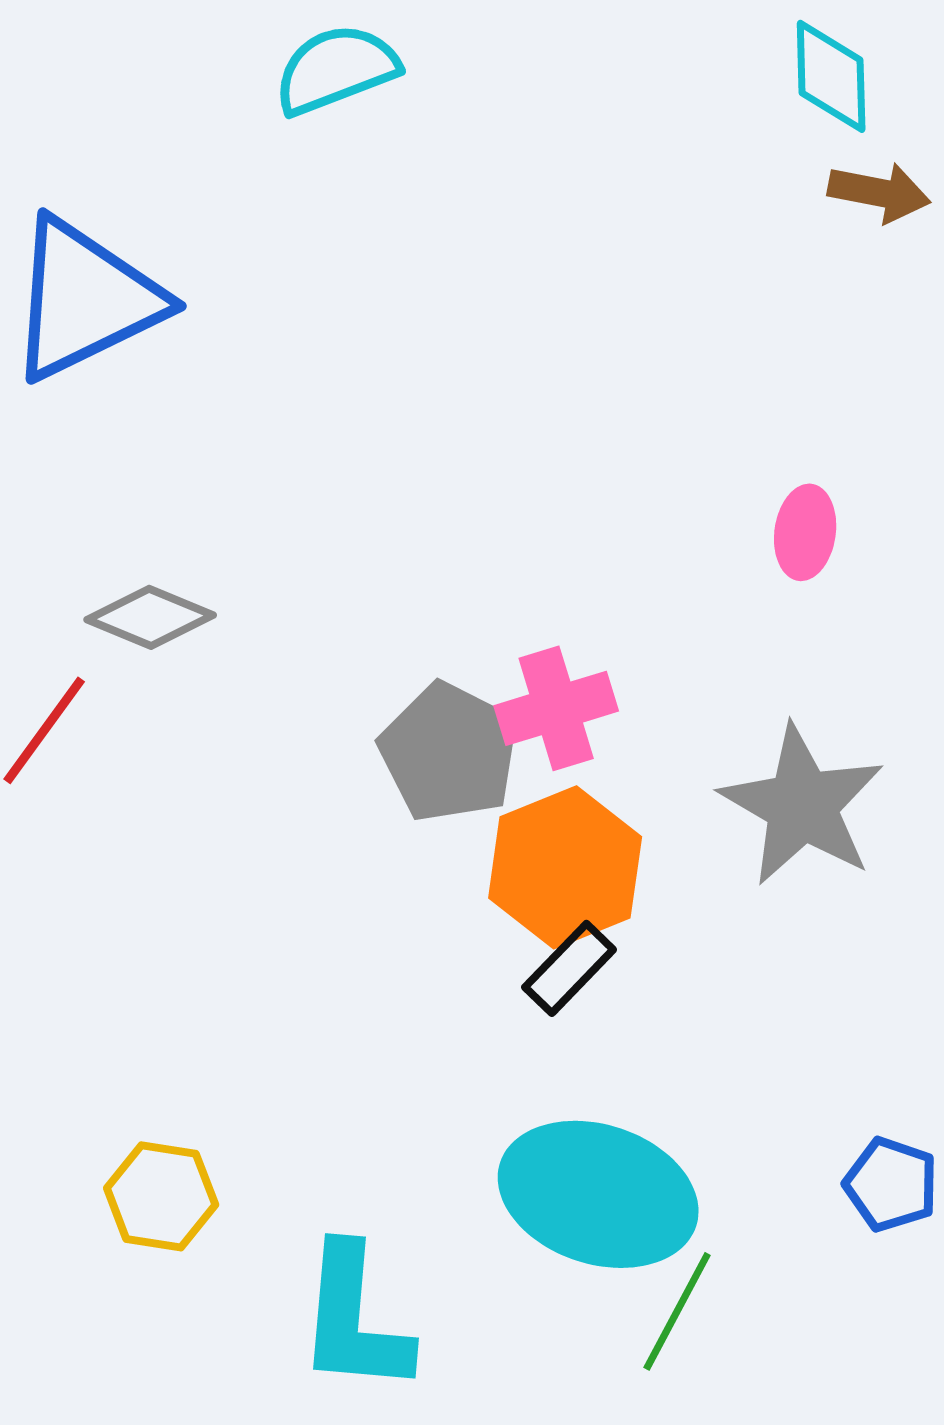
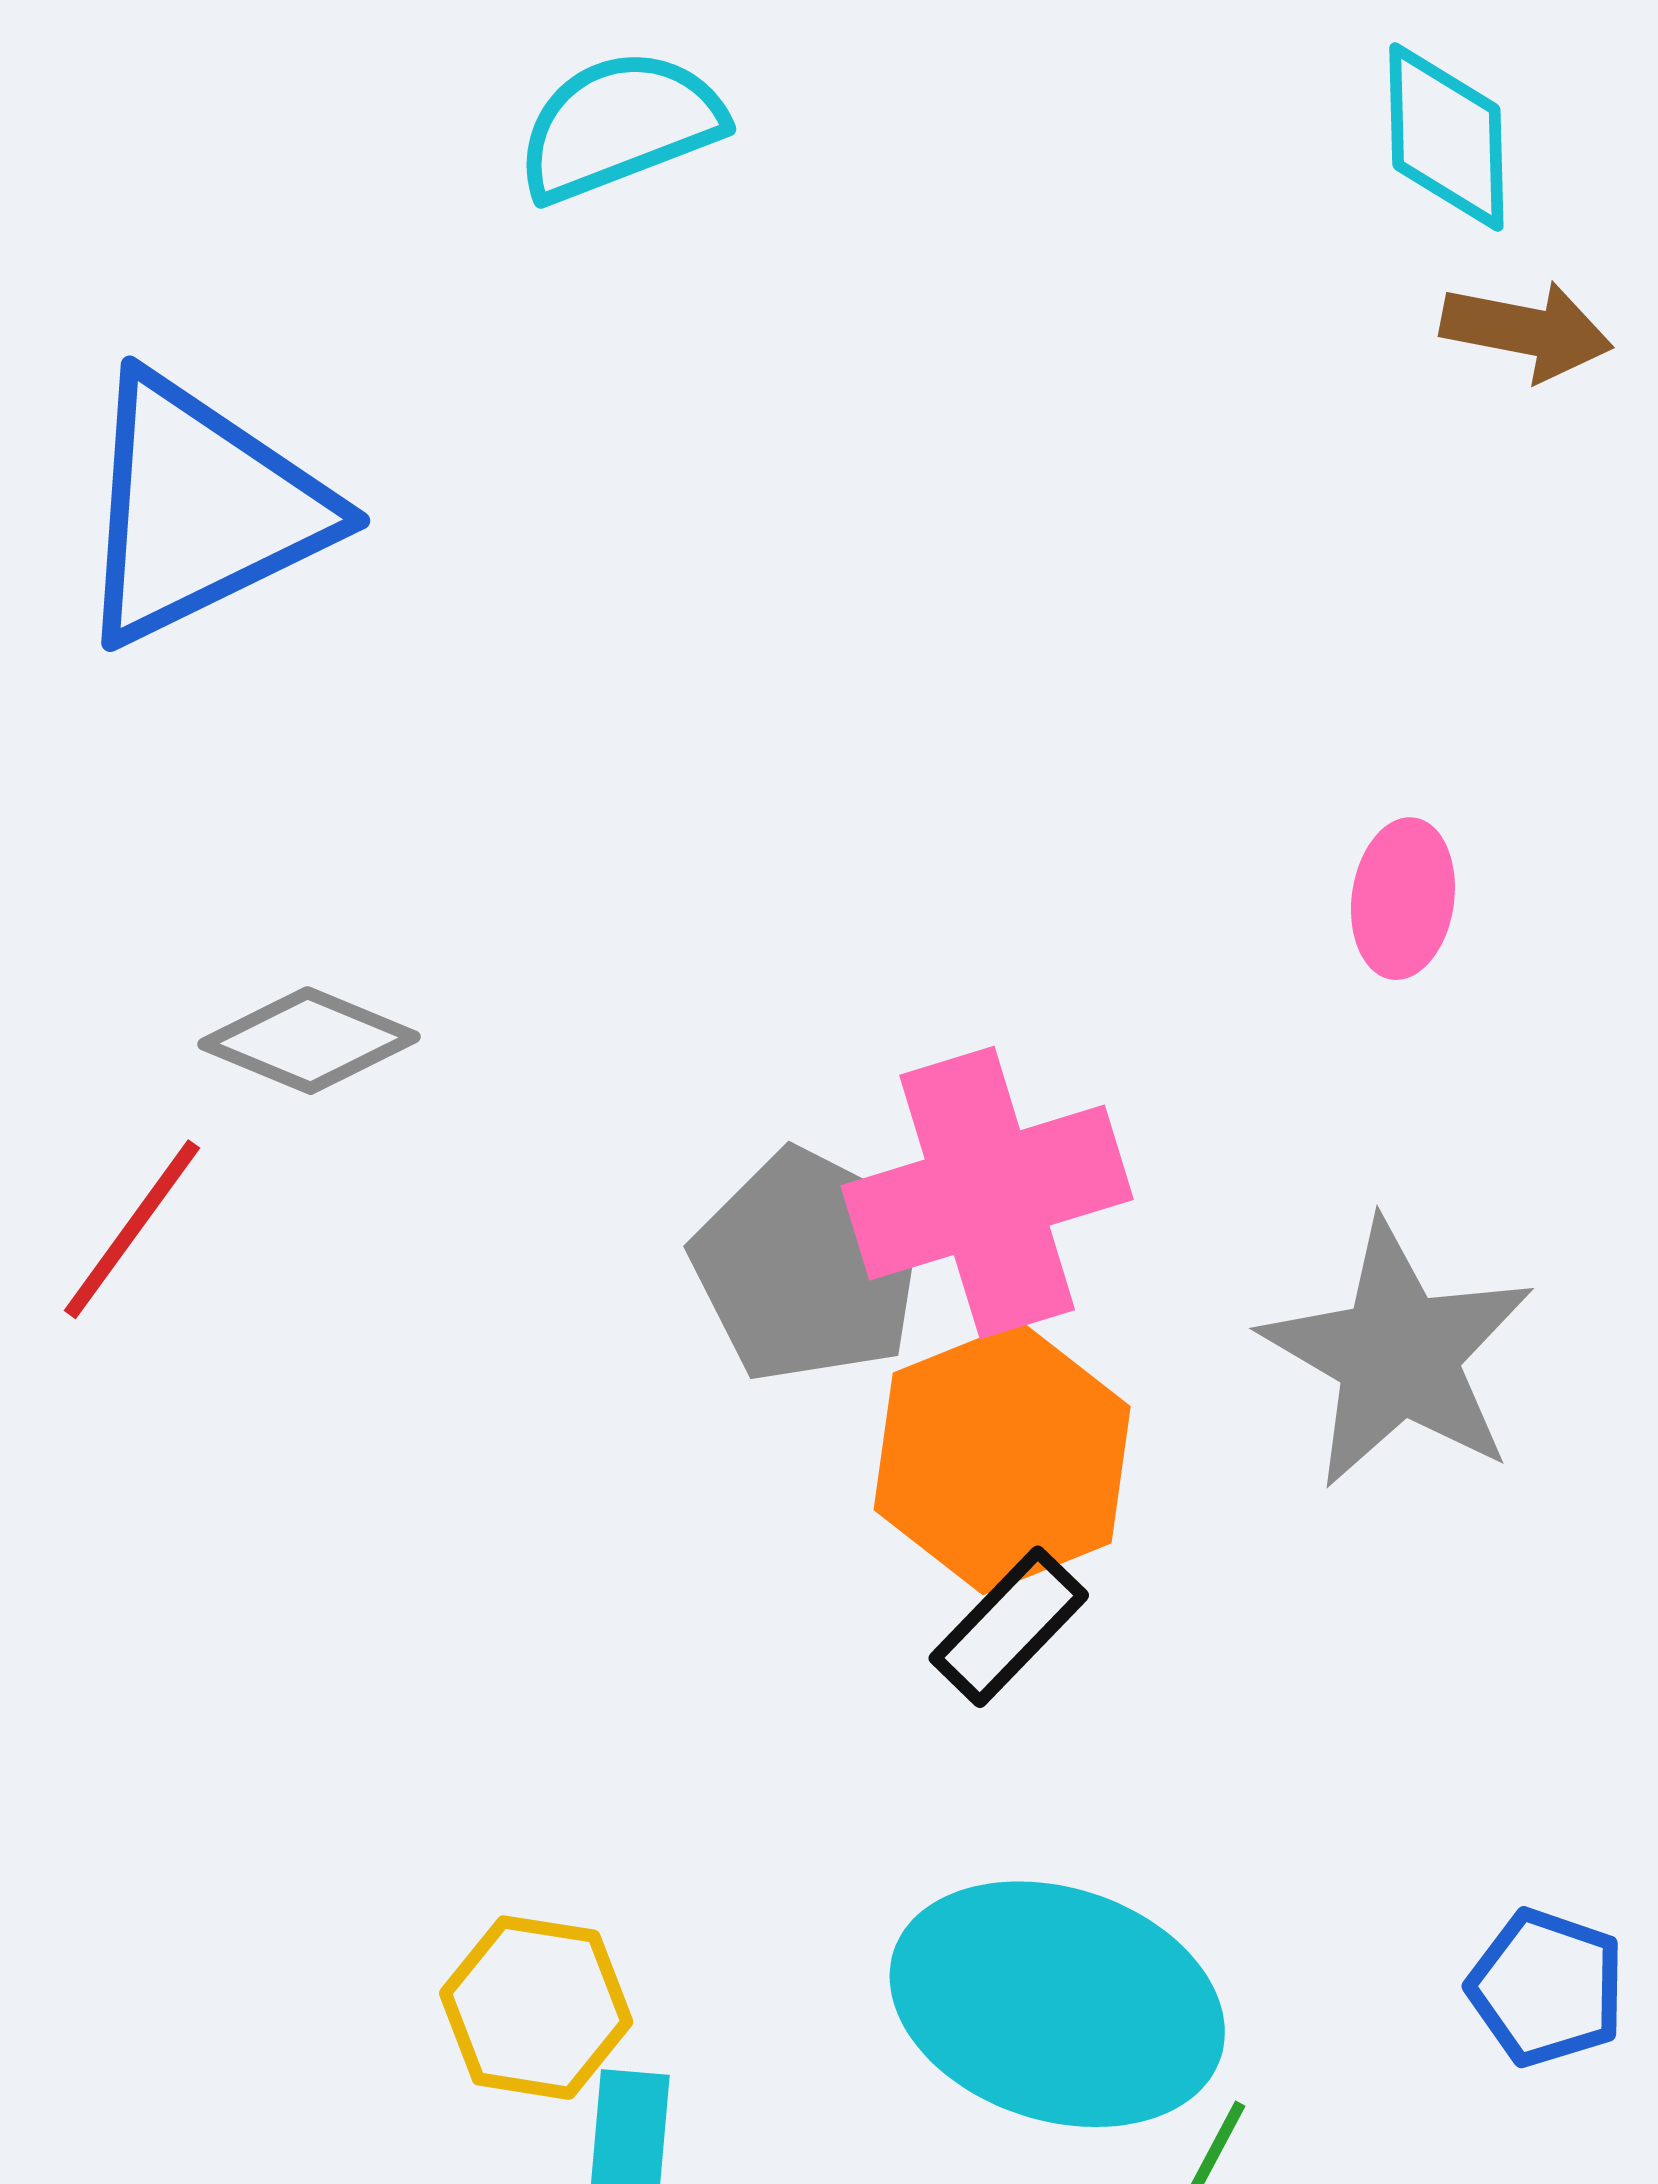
pink cross: (556, 708) -> (987, 1193), size x1.4
yellow hexagon: (161, 1196) -> (536, 2008), moved

